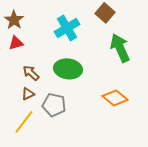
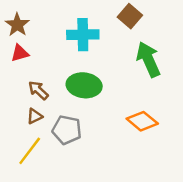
cyan cross: (67, 28) -> (83, 35), turned 30

